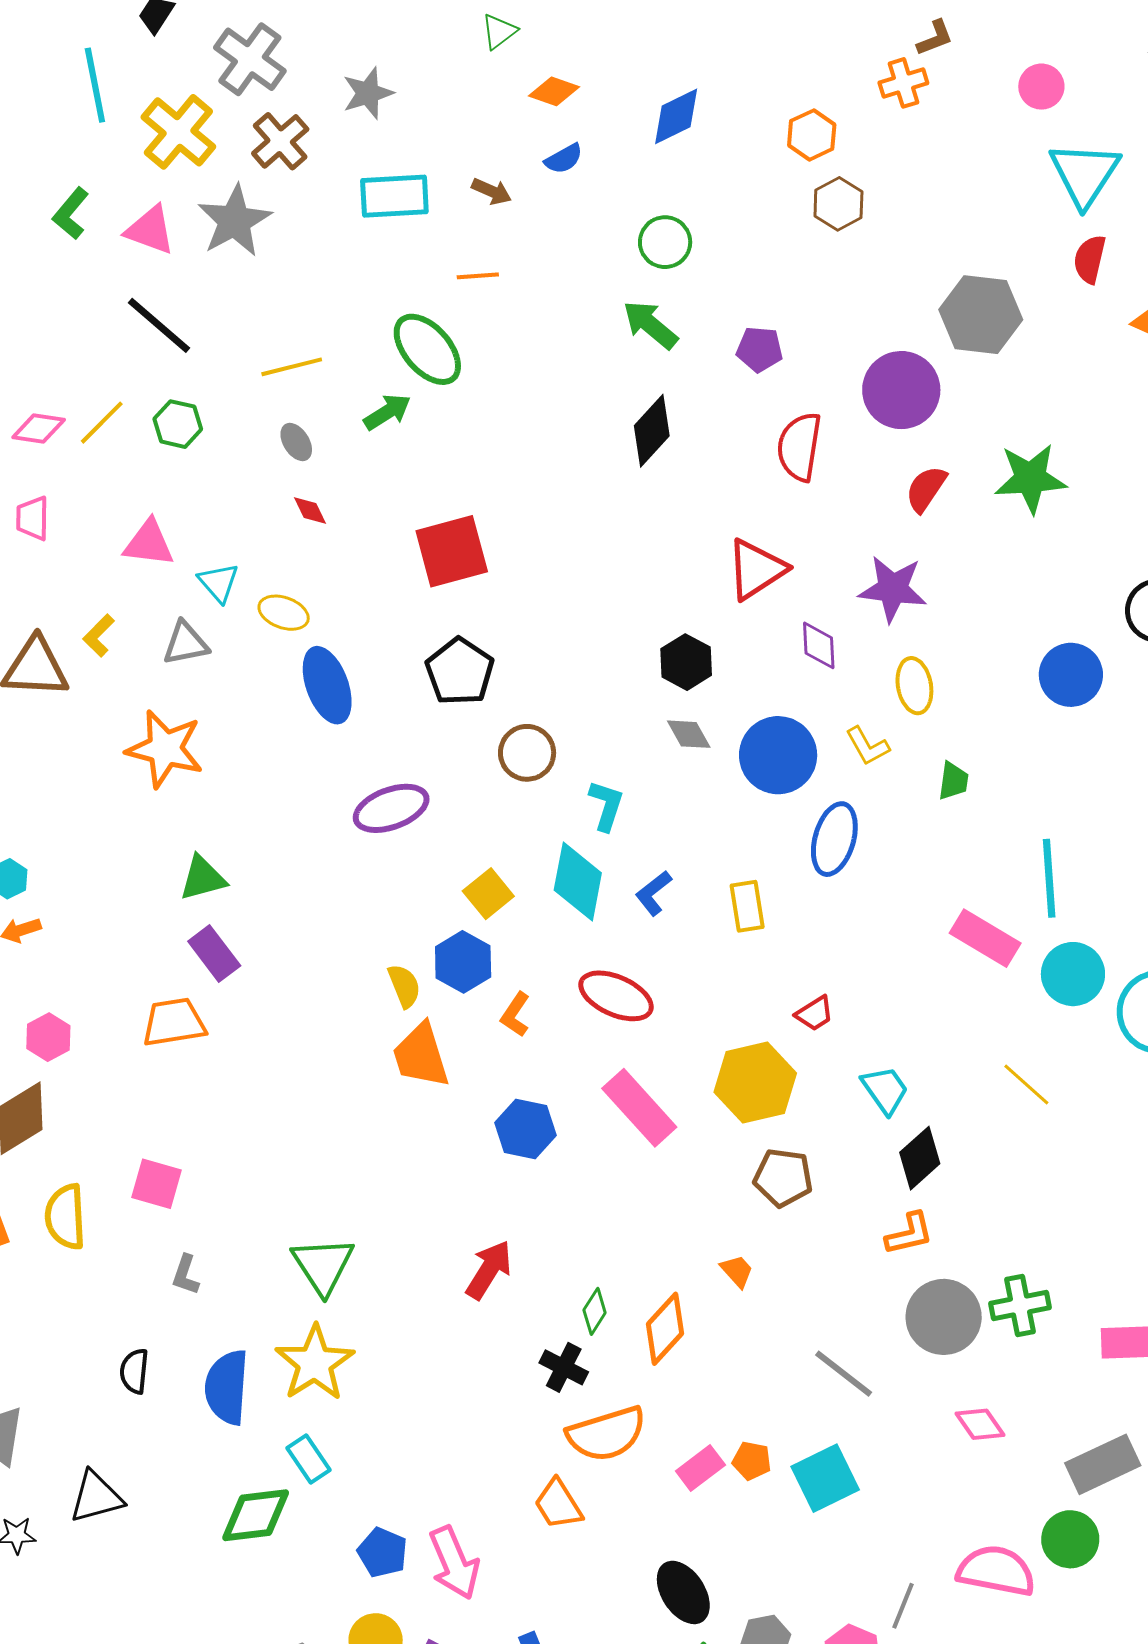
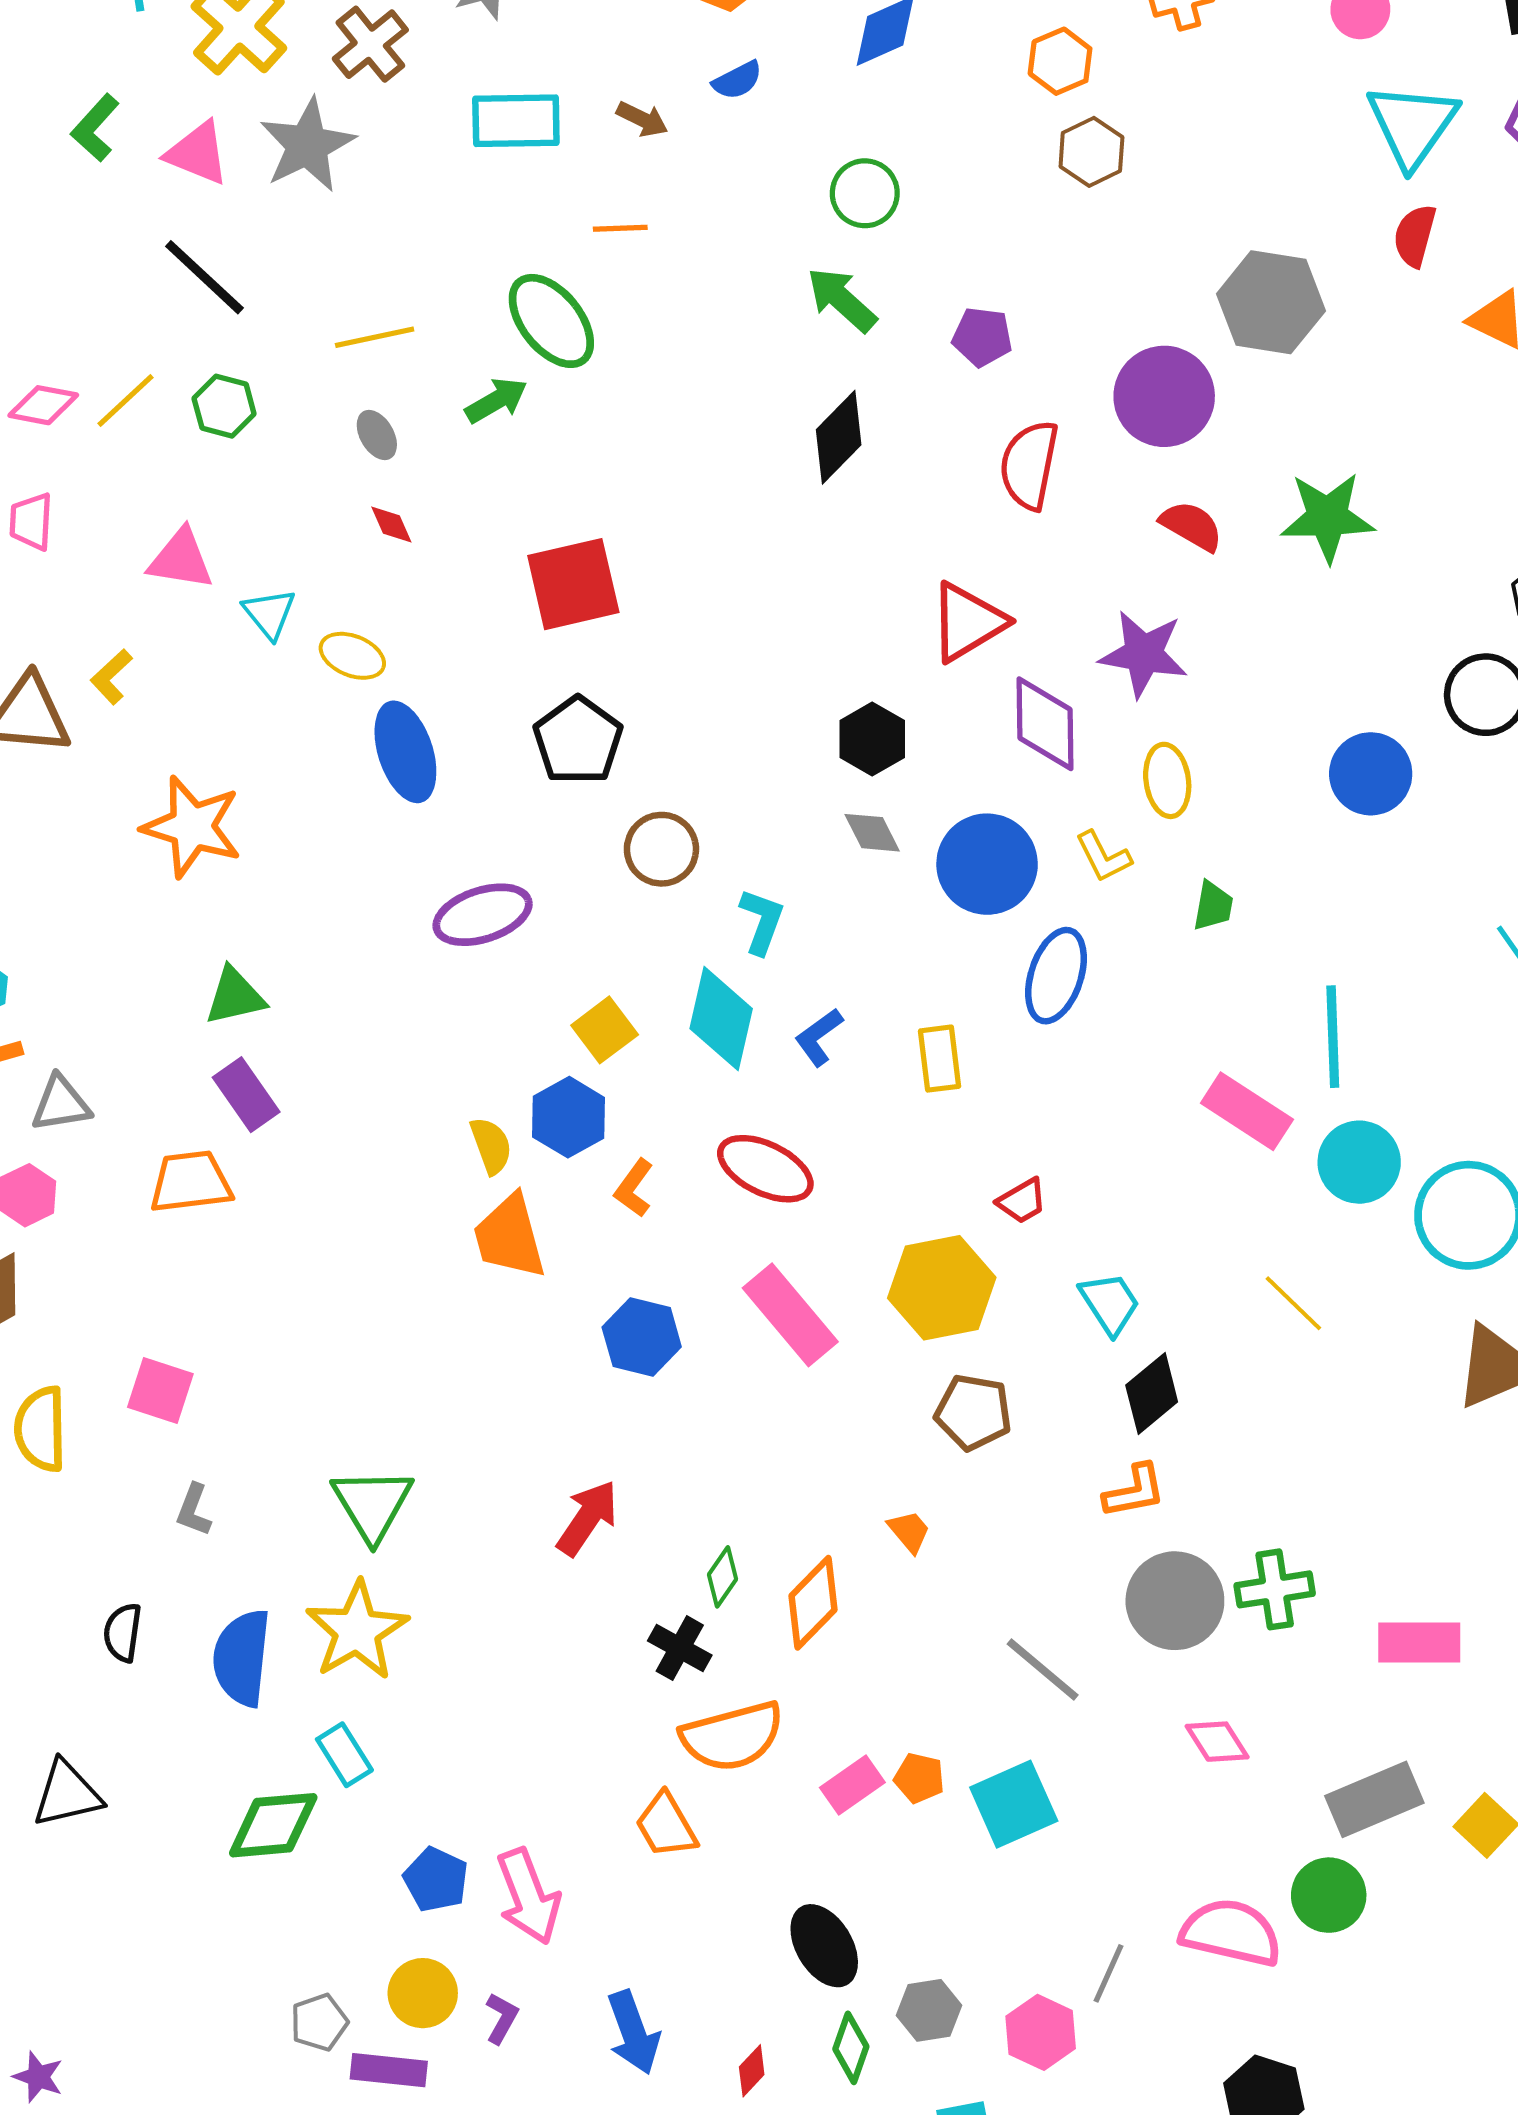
red semicircle: (926, 489) -> (1192, 526), turned 84
gray triangle: (185, 643) -> (61, 1104), moved
purple diamond: (819, 645) -> (1045, 724), size x1.5

